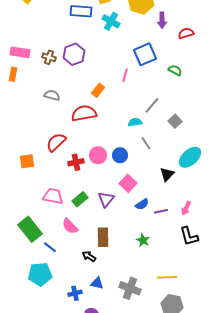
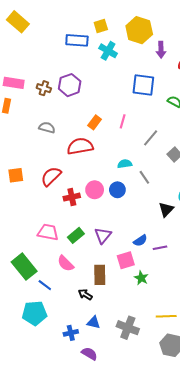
blue square: (145, 54) -> (143, 85), turned 30
pink line: (125, 75) -> (123, 121), moved
cyan semicircle: (135, 122) -> (125, 164), moved
orange square: (27, 161) -> (16, 175), moved
pink square: (128, 183) -> (126, 260), moved, turned 30

